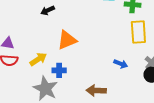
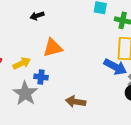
blue arrow: (121, 64) -> (115, 67), moved, size x1.6

